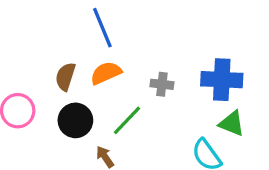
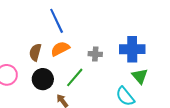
green triangle: (232, 123) -> (140, 76), turned 30

